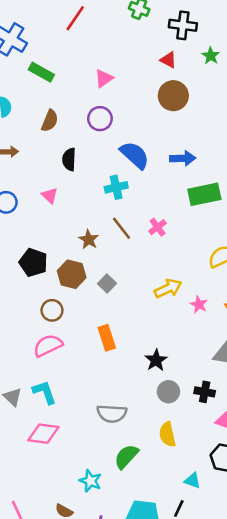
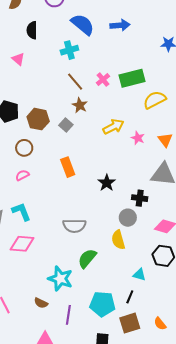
green rectangle: (204, 194) -> (132, 78), moved
brown star: (89, 239) -> (80, 105), moved
pink semicircle: (48, 345) -> (22, 175), size x0.6
gray circle: (168, 392) -> (128, 218), moved
black cross: (205, 392) -> (140, 198), moved
cyan star: (90, 481) -> (60, 279), size x1.4

